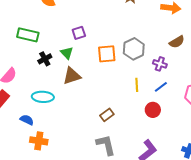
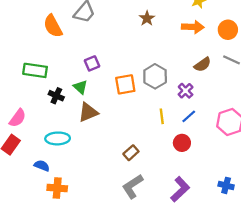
black cross: (45, 59) -> (56, 96), turned -32
purple cross: (160, 64) -> (186, 91), turned 32
gray L-shape: (106, 145) -> (133, 186), turned -105

